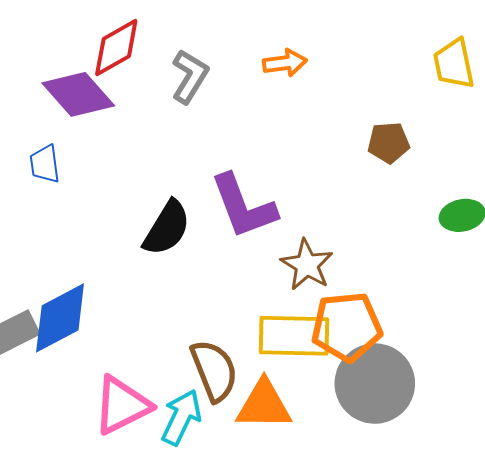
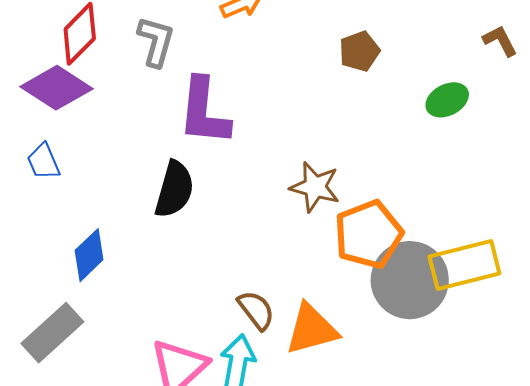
purple L-shape: (243, 206) -> (204, 112), moved, turned 42
blue diamond: (60, 318) -> (89, 255), moved, size x0.7
yellow rectangle: (294, 336) -> (464, 265), moved
brown semicircle: (214, 371) -> (256, 310), size x0.7

